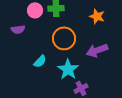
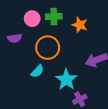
orange star: (97, 16) -> (80, 25), moved
orange circle: (64, 38) -> (48, 48), moved

